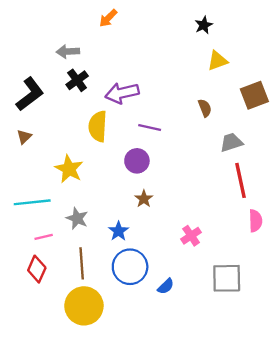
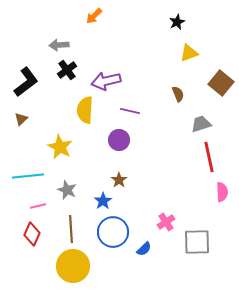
brown square: (254, 95) -> (221, 83), turned -30
brown star: (144, 199) -> (119, 180), moved
pink cross: (191, 236) -> (166, 222), moved

